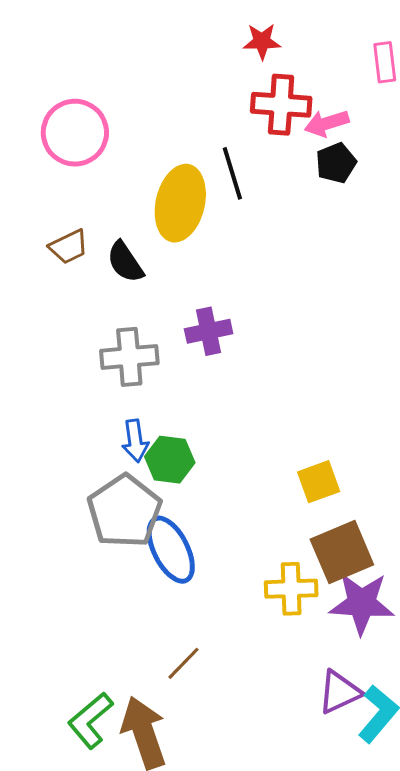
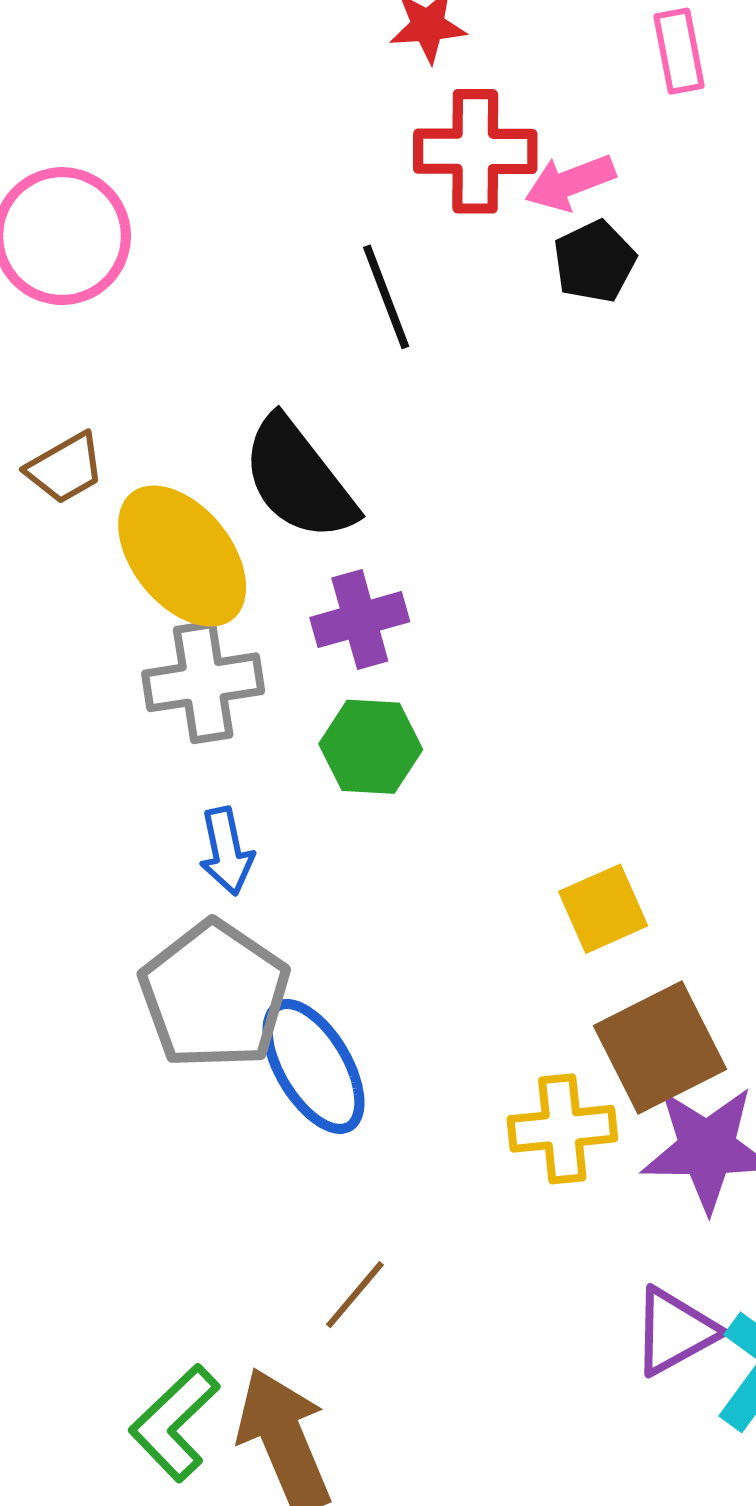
yellow ellipse: (180, 203) -> (182, 556), moved, turned -48
black semicircle: (125, 262) -> (299, 479), moved, size x1.5
green hexagon: (170, 460) -> (371, 747), moved

